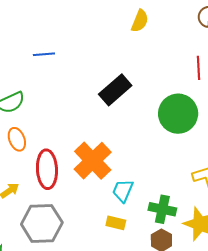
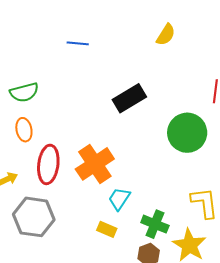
blue line: (44, 54) -> (78, 43), moved

